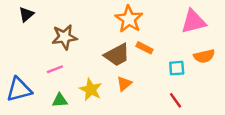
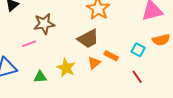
orange rectangle: (144, 48) -> (111, 56), moved
cyan square: (177, 68) -> (138, 50), turned 32
pink line: (55, 69) -> (29, 44), moved

